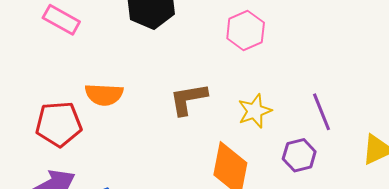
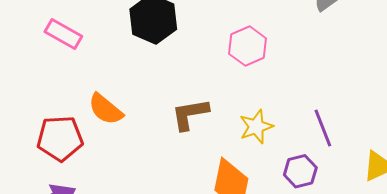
orange semicircle: (104, 95) -> (106, 109), turned 36

